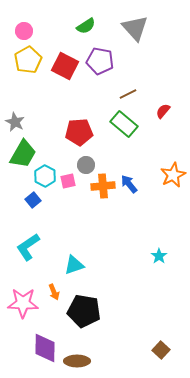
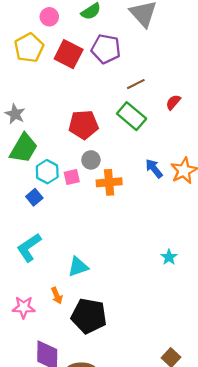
pink circle: (24, 31) -> (49, 17), moved
blue arrow: (129, 184) -> (154, 168), moved
pink star: (23, 303) -> (24, 307), size x0.7

